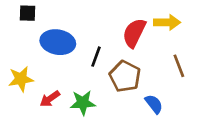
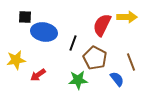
black square: (27, 13) -> (25, 17), moved
brown line: (179, 66) -> (131, 62), moved
green star: (83, 103) -> (78, 80), moved

